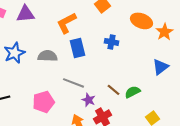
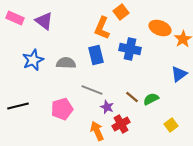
purple triangle: (26, 14) -> (44, 21), turned 42
orange L-shape: (66, 23) -> (102, 28), moved, turned -40
blue cross: (112, 42) -> (130, 49), size x1.5

